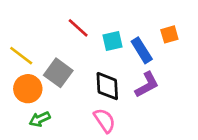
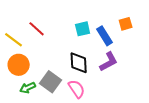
red line: (78, 28) -> (37, 29), moved
gray square: (58, 73) -> (51, 82), moved

